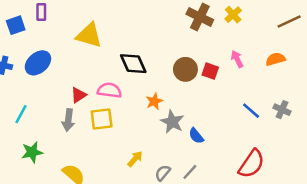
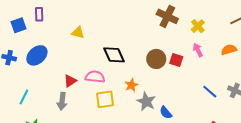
yellow cross: (233, 15) -> (198, 26), moved
yellow triangle: (89, 35) -> (78, 32), size x0.6
yellow square: (102, 119) -> (105, 99), moved

